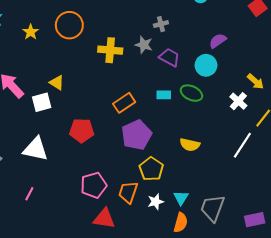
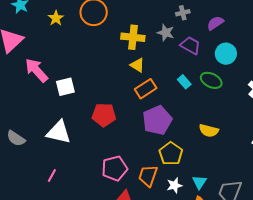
purple semicircle: (218, 41) -> (215, 23), moved
yellow triangle: (57, 83) -> (137, 65), moved
cyan rectangle: (164, 95) -> (184, 82), turned 48

